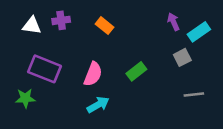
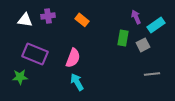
green rectangle: (136, 71) -> (123, 38), moved, turned -42
cyan arrow: (98, 105) -> (77, 82), turned -90

